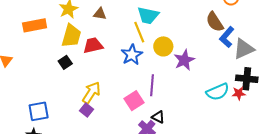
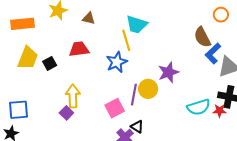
yellow trapezoid: (71, 36) -> (28, 58), moved
yellow circle: (163, 46) -> (148, 89), moved
yellow arrow: (91, 93) -> (73, 96), turned -40

